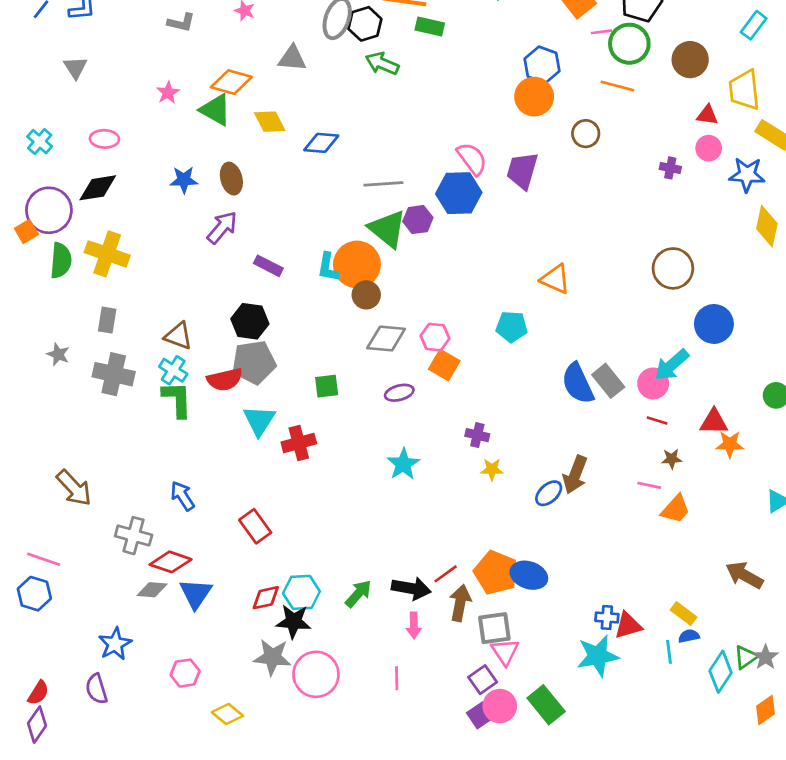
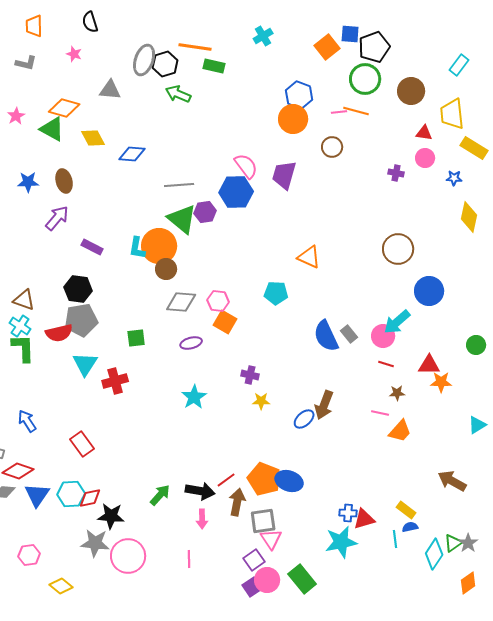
pink line: (602, 32) -> (339, 112), moved
blue star: (747, 175) -> (454, 178), size x0.6
gray rectangle: (608, 381) -> (349, 334), size x0.7
cyan hexagon: (301, 592) -> (71, 494), moved

